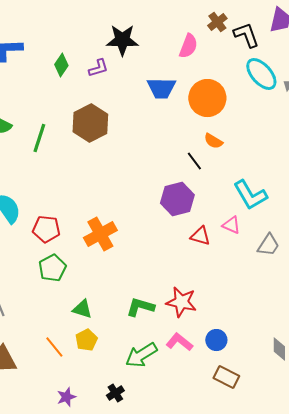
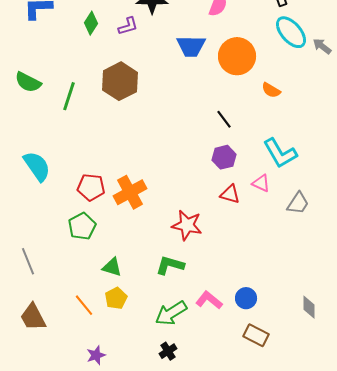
orange semicircle: (213, 141) -> (271, 90), moved
purple hexagon: (177, 199) -> (224, 157), moved, size x0.7
red pentagon: (46, 229) -> (91, 187), moved
red star: (181, 302) -> (187, 225), moved
black cross: (115, 393) -> (168, 351), moved

